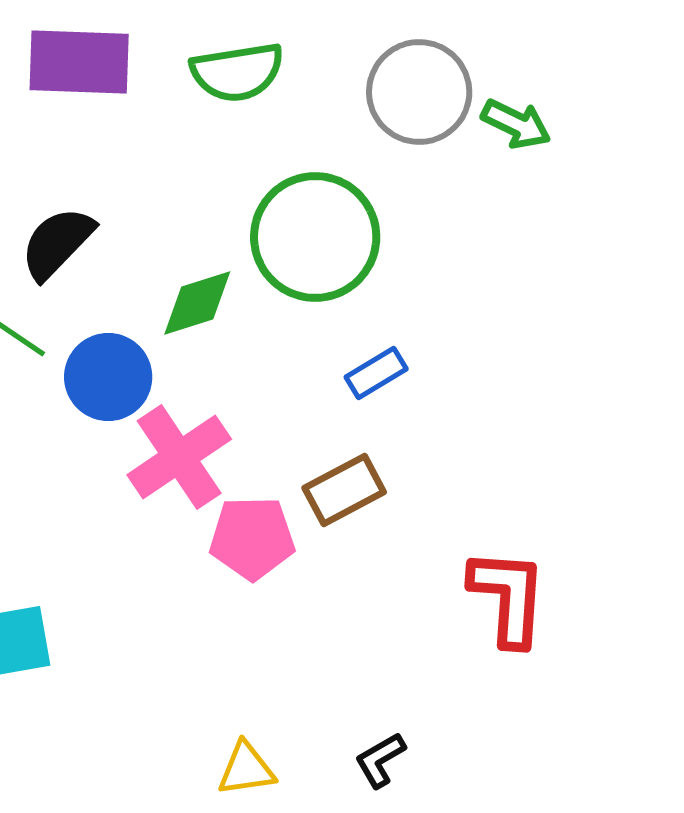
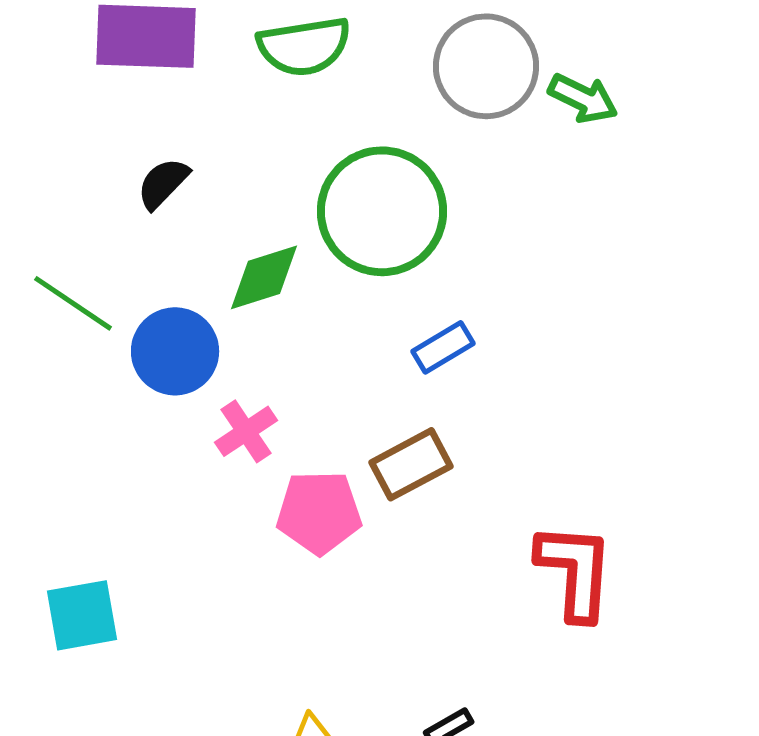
black semicircle: (57, 243) -> (163, 183), moved, size x0.7
pink cross: (179, 457) -> (246, 431), size x0.6

